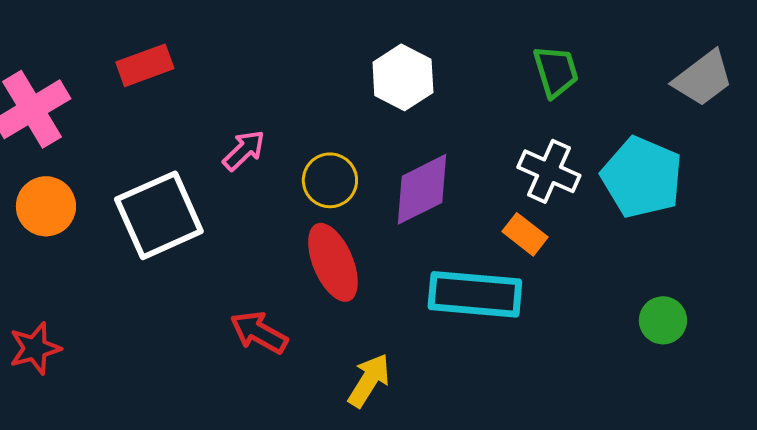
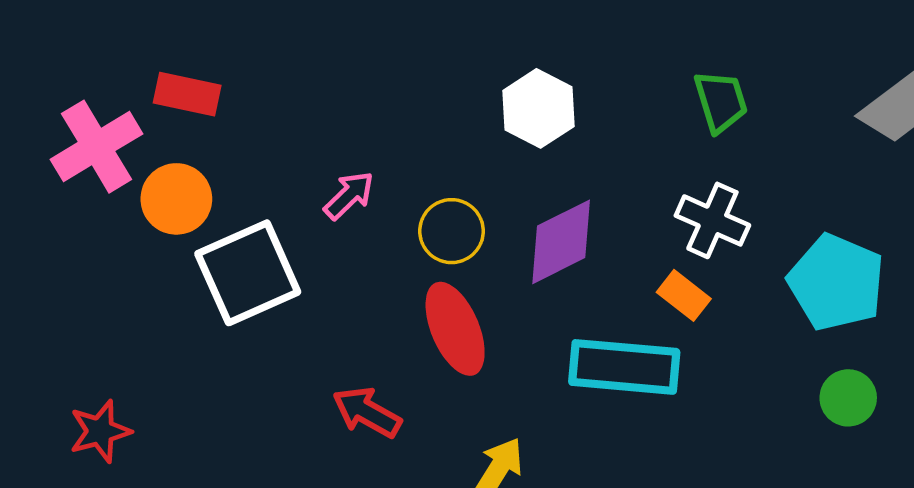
red rectangle: (145, 65) -> (187, 94), moved, turned 32
cyan pentagon: (642, 177) -> (836, 282), moved
orange circle: (46, 206) -> (176, 199), moved

